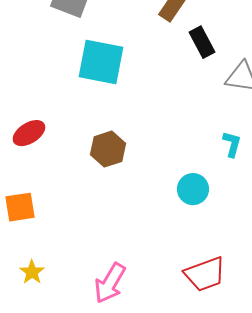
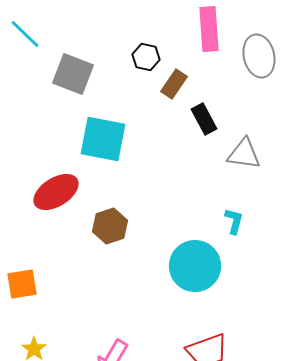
red ellipse: (29, 133) -> (56, 192), moved, size x1.4
cyan circle: (193, 189) -> (195, 266), size x1.6

